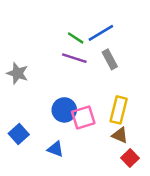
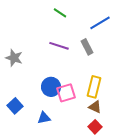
blue line: (101, 33) -> (100, 23), moved
green line: (76, 38) -> (60, 13), moved
blue triangle: (55, 149) -> (44, 118), turned -32
red square: (130, 158) -> (95, 127), moved

